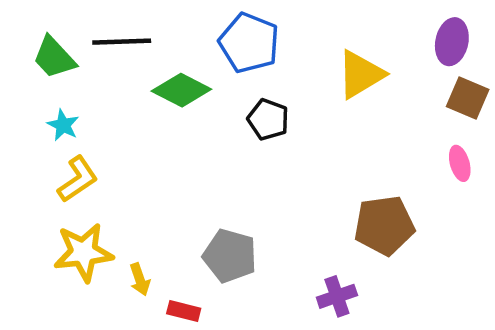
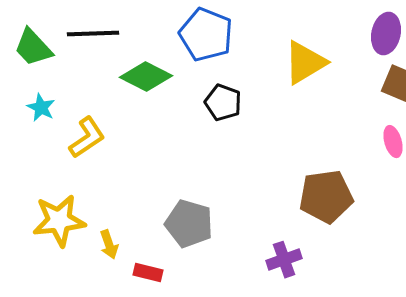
yellow L-shape: (78, 179) -> (87, 138), moved

